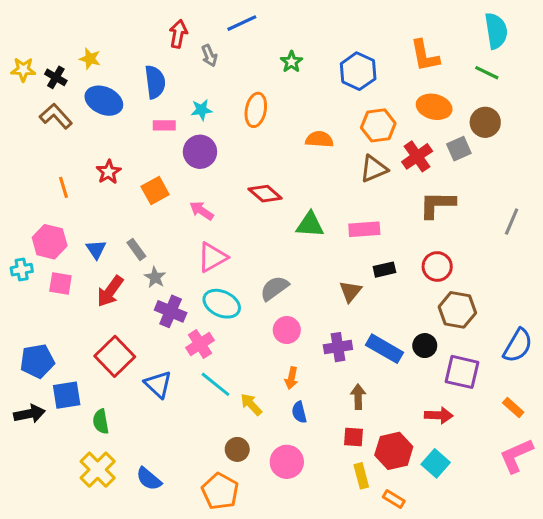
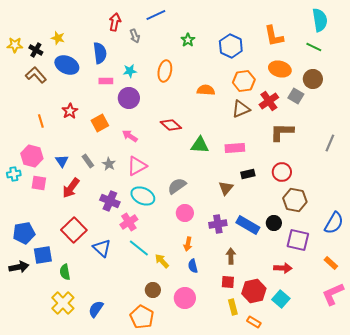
gray square: (459, 149) -> (296, 96), turned -35
gray star: (155, 277) -> (109, 164), moved
blue semicircle: (149, 479) -> (96, 309), turned 84

